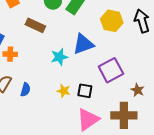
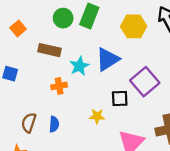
orange cross: (10, 54) -> (59, 86), moved
cyan star: (59, 57) -> (79, 66), moved
black square: (85, 91) -> (120, 98), moved

